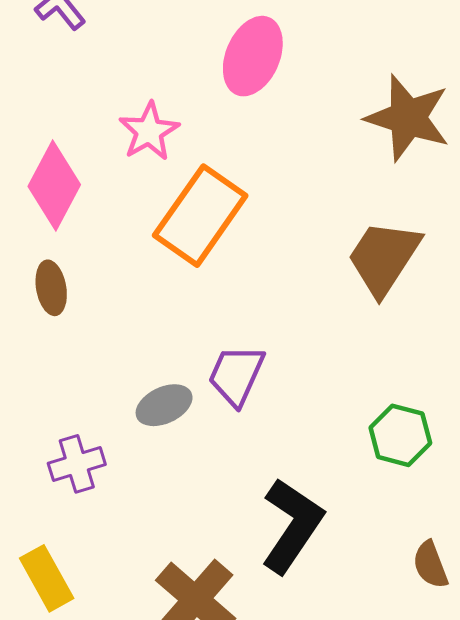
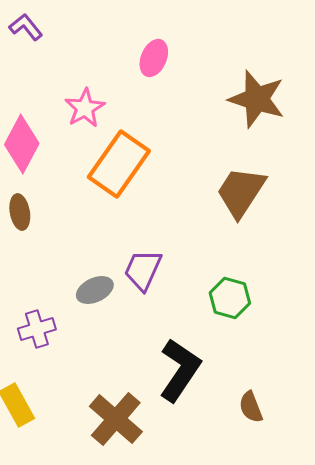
pink ellipse: (253, 56) -> (154, 58), size x0.7
green hexagon: (400, 435) -> (230, 298), moved
brown semicircle: (430, 565) -> (251, 407), moved

